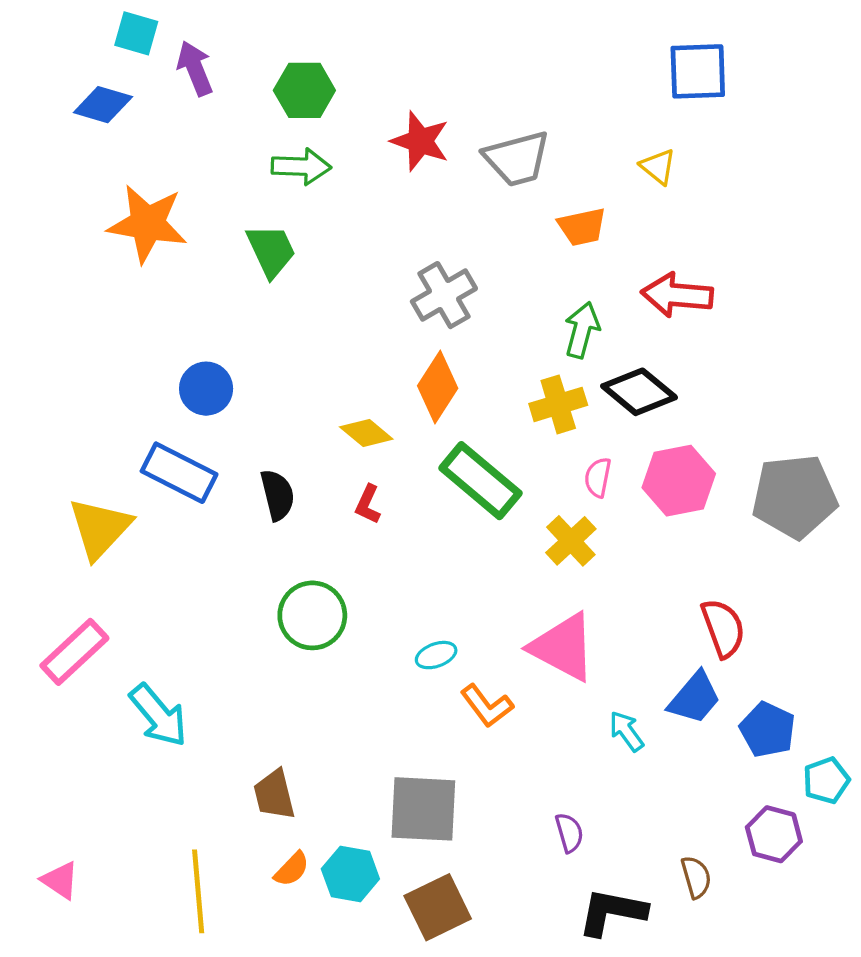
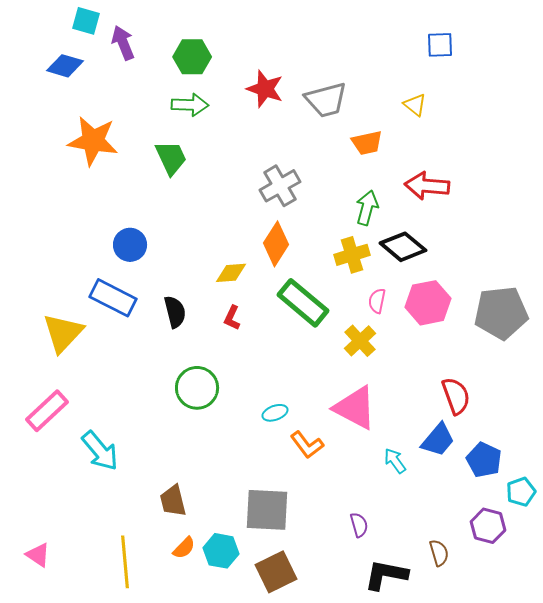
blue square: (698, 71) -> (440, 45), size x0.7
yellow diamond: (366, 433) -> (231, 273), turned -44

